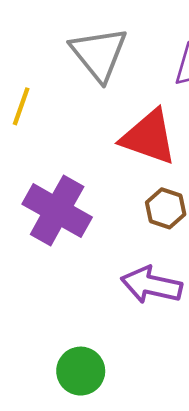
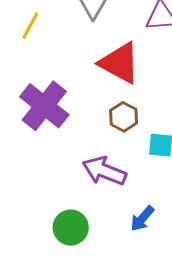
green circle: (81, 371) -> (71, 228), moved

